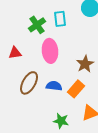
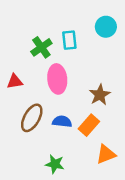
green star: (61, 121) -> (55, 164), moved

